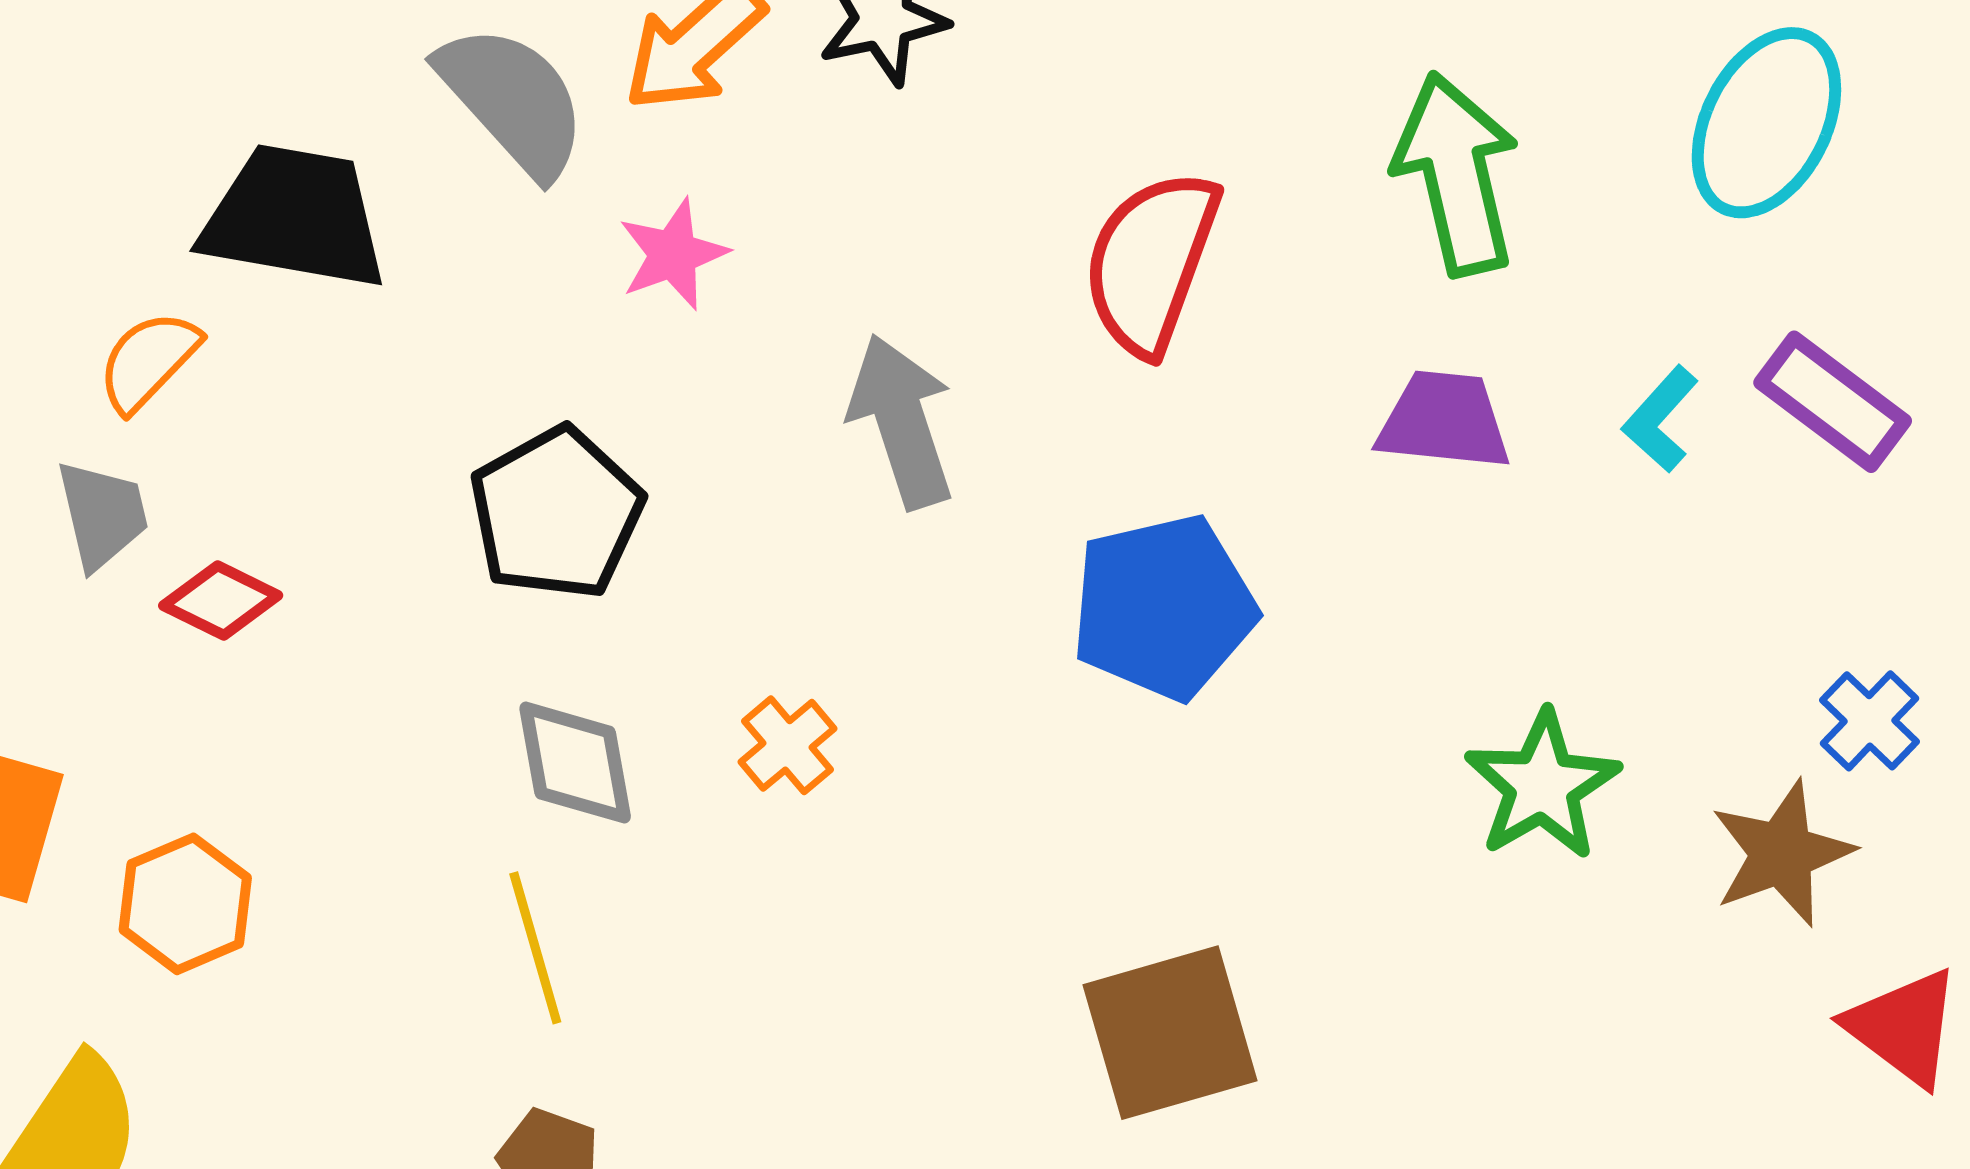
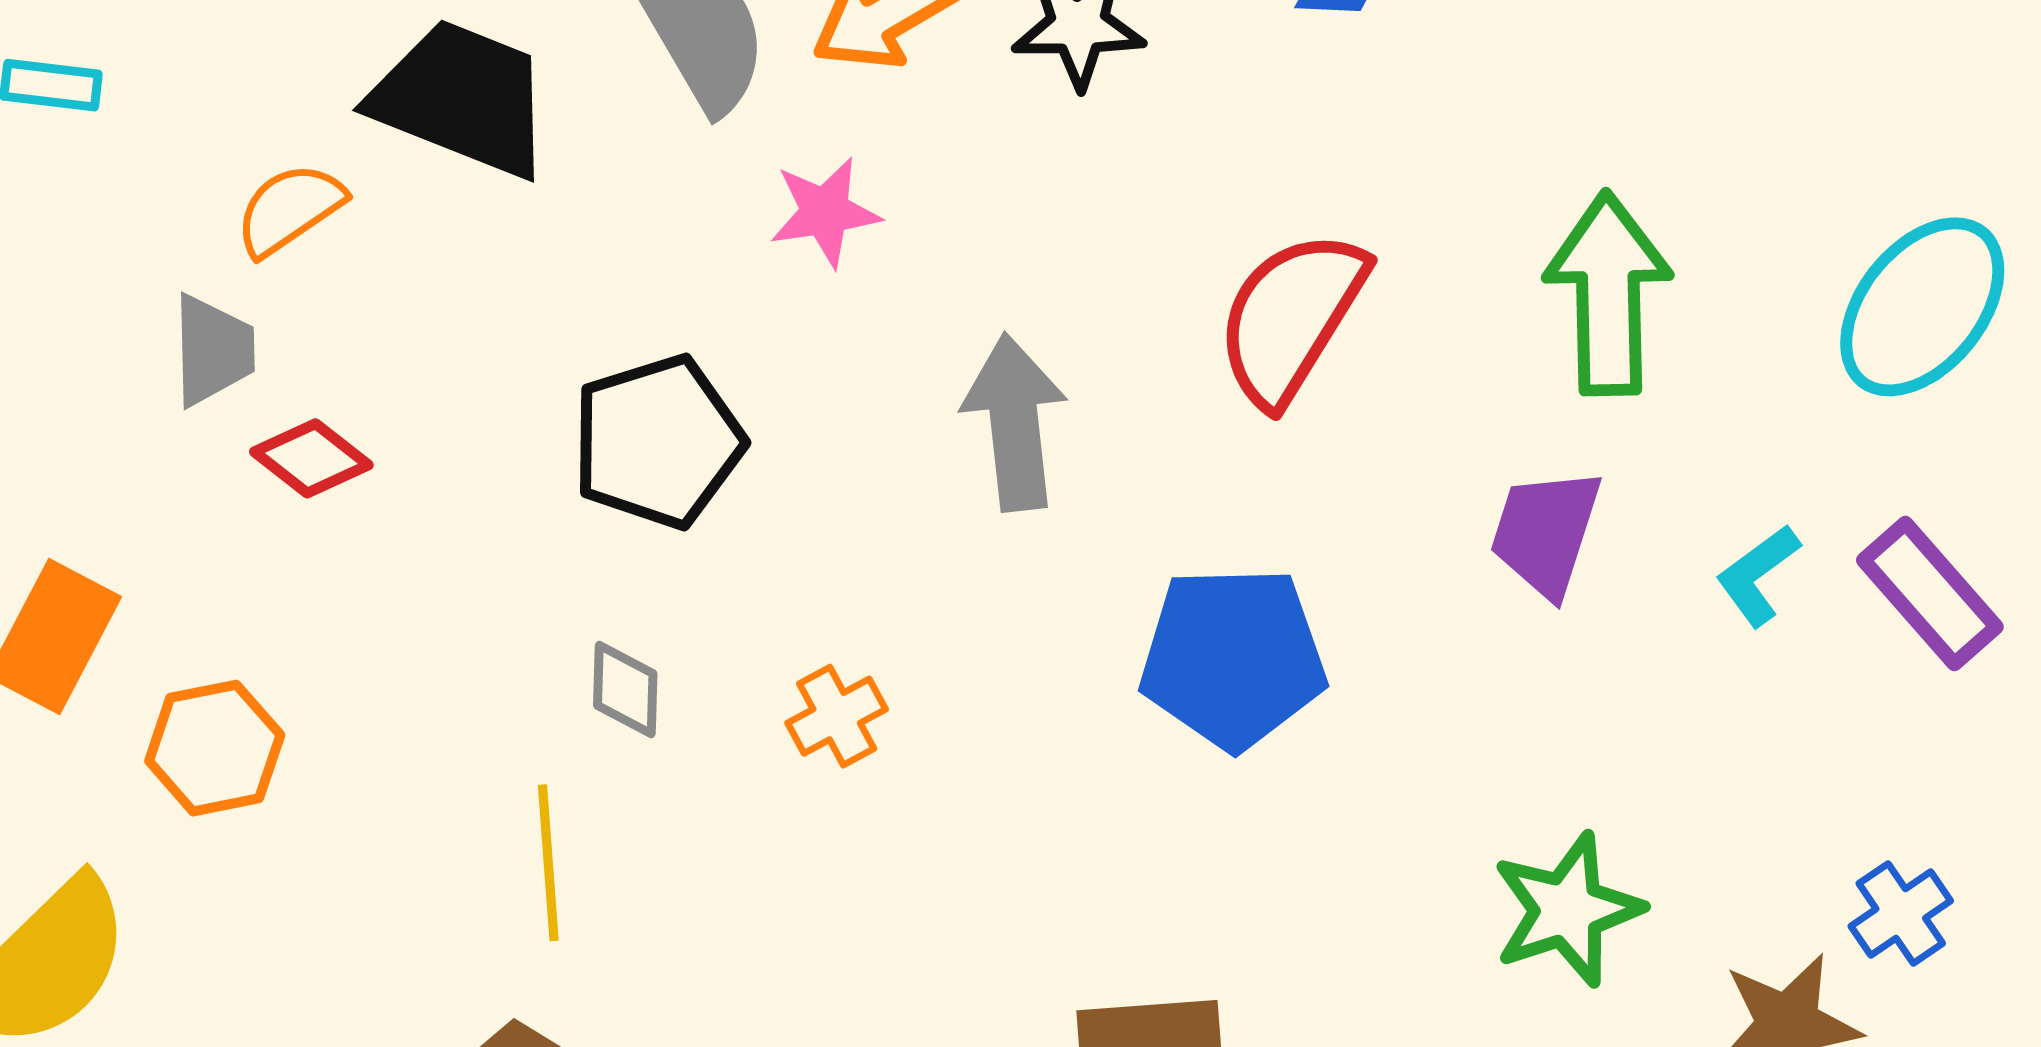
purple trapezoid: (1444, 421) -> (1546, 532), turned -90
gray diamond: (575, 763) -> (625, 690), size x0.7

